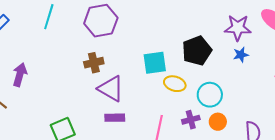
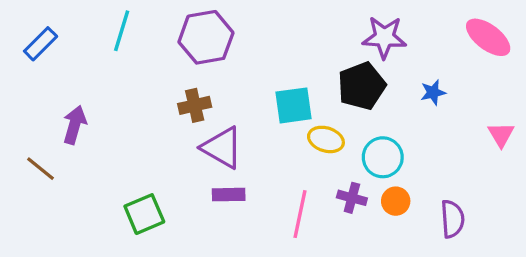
purple star: (238, 28) -> (384, 37), moved
purple cross: (191, 120) -> (352, 198), turned 30

